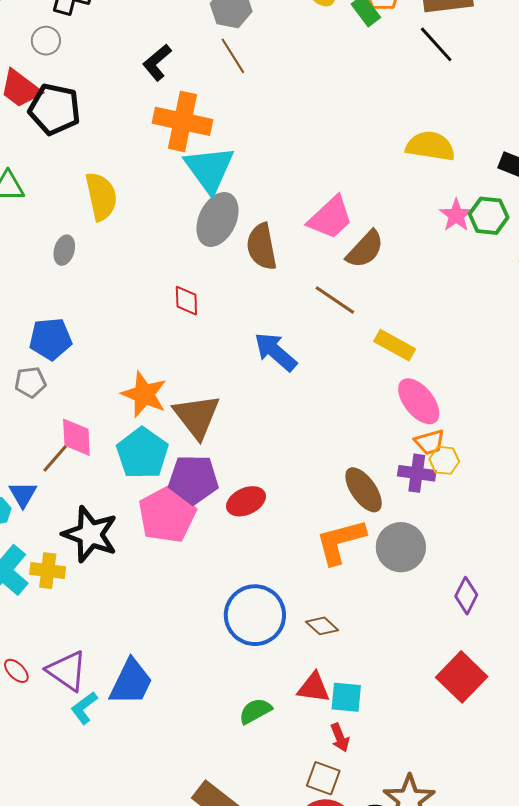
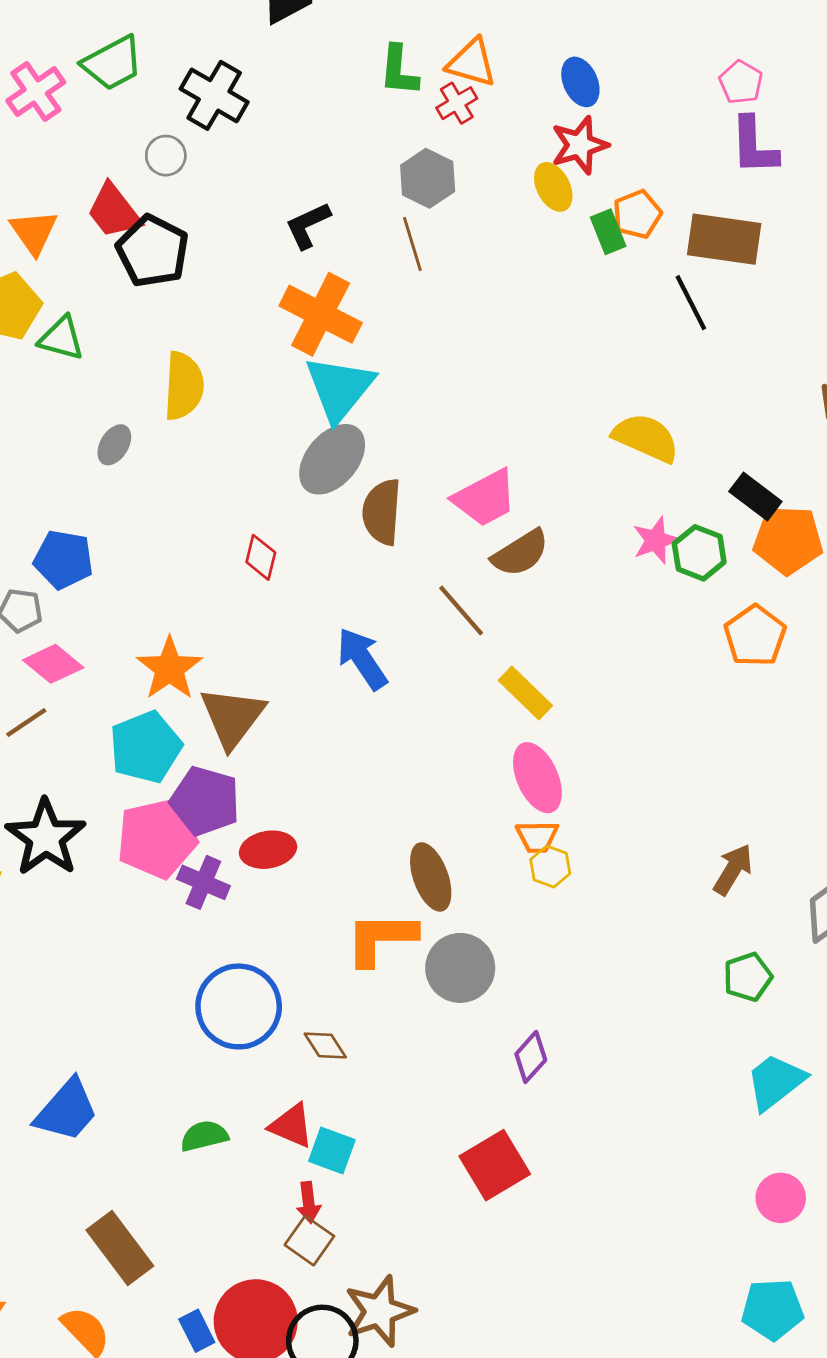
pink diamond: (76, 437) -> (53, 664), moved, turned -63
purple cross: (417, 473) -> (203, 882), moved
blue trapezoid: (131, 682) -> (67, 1110), moved
brown square: (323, 778) -> (309, 1241), moved

